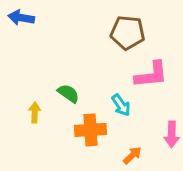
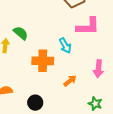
green semicircle: (68, 93) -> (21, 33), moved

